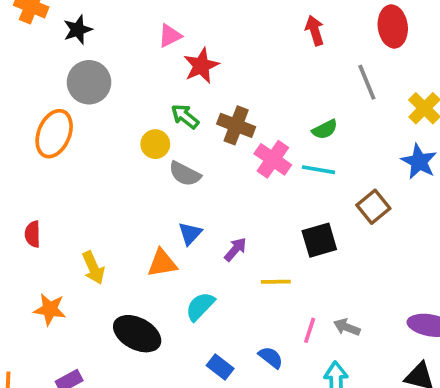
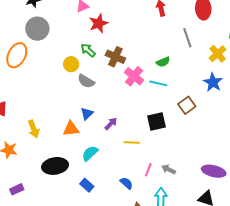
black ellipse: (137, 334) -> (55, 166), turned -40
blue rectangle: (220, 367) -> (87, 185), moved

